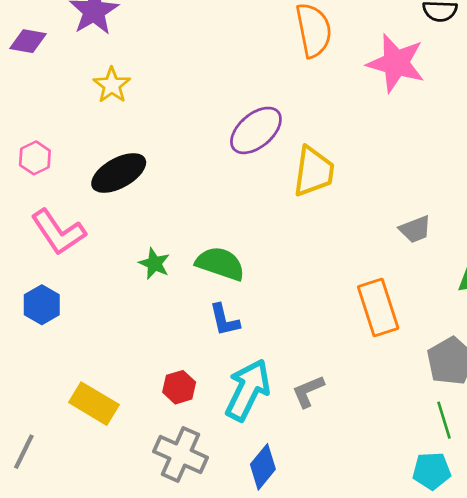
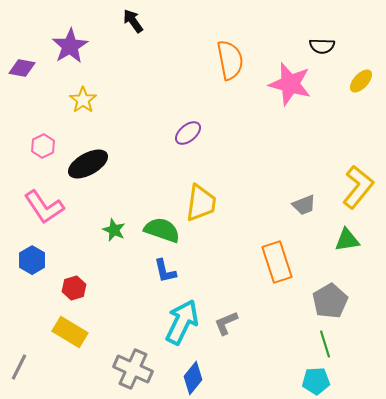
purple ellipse: (256, 130) -> (188, 133), size x0.7
pink hexagon: (35, 158) -> (43, 146), moved
yellow trapezoid: (314, 172) -> (201, 203), moved
red hexagon: (179, 387) -> (74, 288), moved

